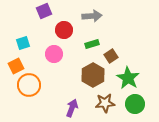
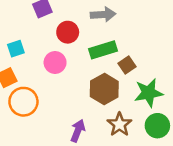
green rectangle: (92, 44) -> (103, 50), size x1.5
green star: (128, 78) -> (149, 93), turned 30
brown star: (105, 103) -> (119, 124), turned -30

